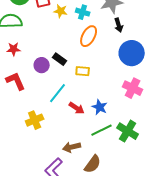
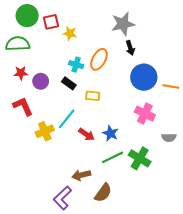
cyan cross: (83, 12) -> (76, 65), moved
purple circle: (42, 65) -> (41, 81), moved
yellow cross: (35, 120) -> (45, 131), moved

